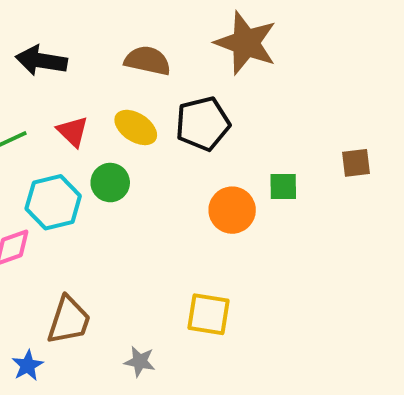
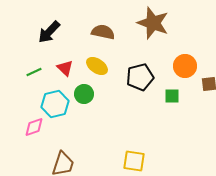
black arrow: (41, 61) -> (49, 32), turned -55
black pentagon: (203, 124) -> (140, 77), moved
orange circle: (232, 210) -> (185, 66), moved

